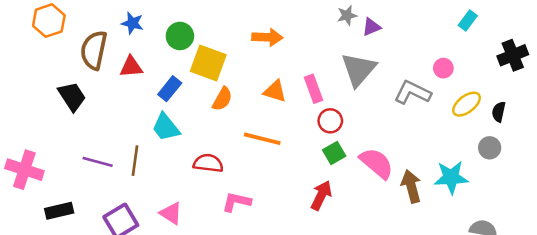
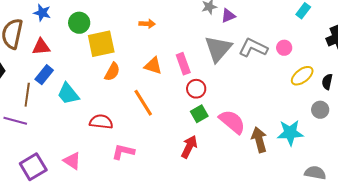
orange arrow: (267, 37) -> (147, 24), size x0.7
yellow square: (208, 63) -> (101, 44), turned -32
blue rectangle: (170, 89) -> (44, 75), moved
gray L-shape: (413, 93) -> (253, 48), moved
orange line: (262, 139) -> (143, 103), turned 44
brown line: (135, 161) -> (27, 95), moved

